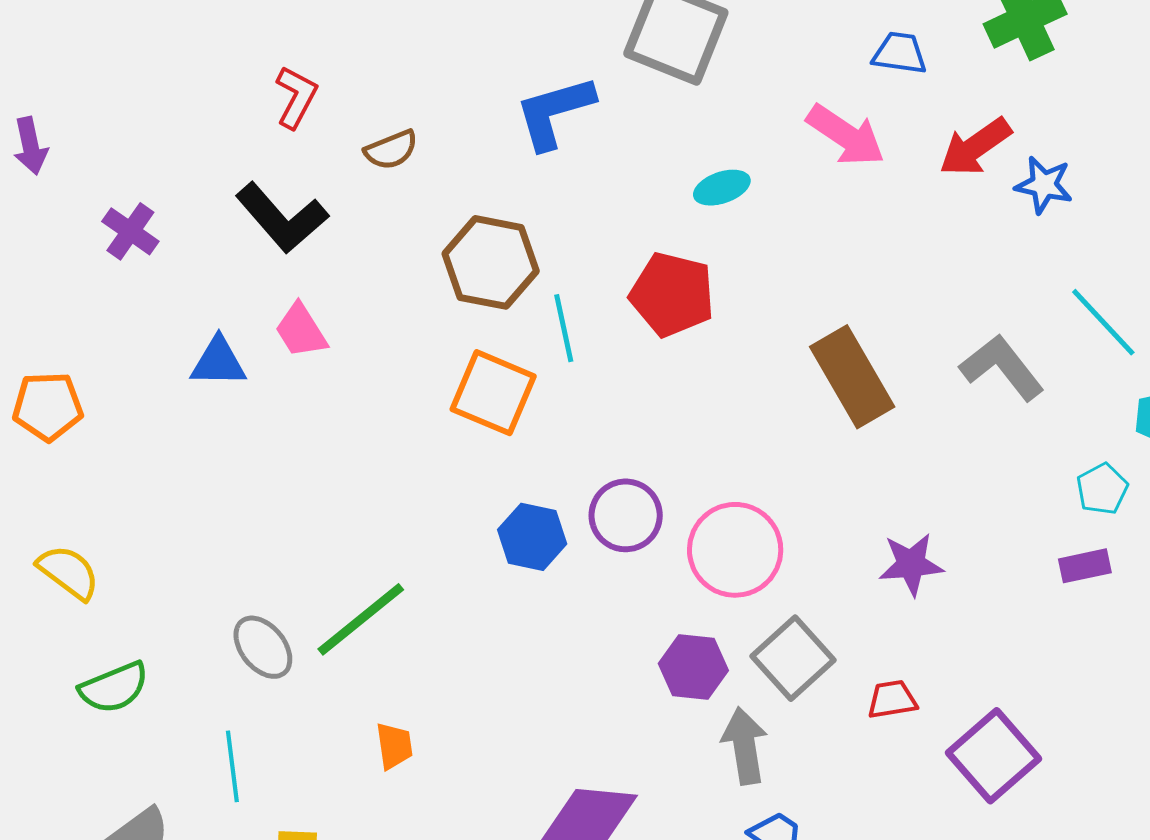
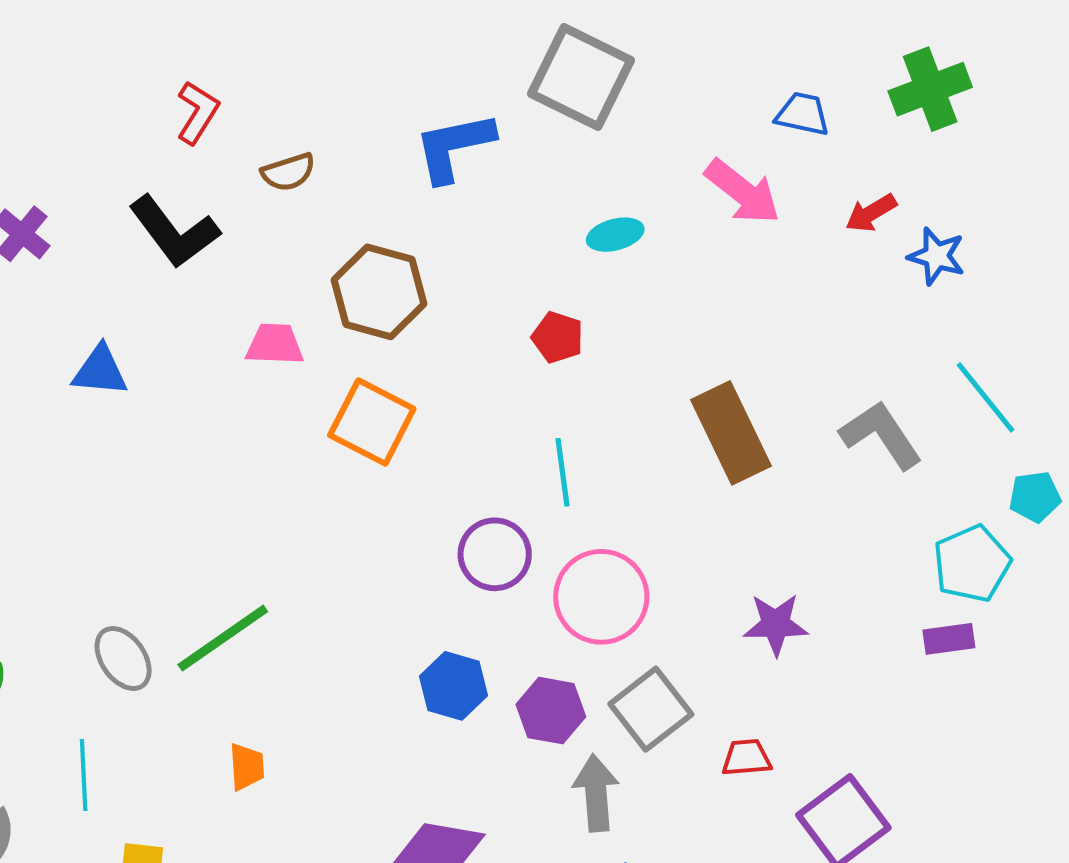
red arrow: (975, 147) -> (871, 213), size x0.7
red pentagon: (672, 294) -> (558, 337), size x0.6
cyan line: (564, 328) -> (563, 472), moved
pink trapezoid: (301, 331) -> (275, 344), moved, turned 120
cyan pentagon: (1102, 489) -> (972, 564), size x1.5
blue hexagon: (532, 537) -> (454, 686), moved

